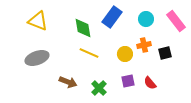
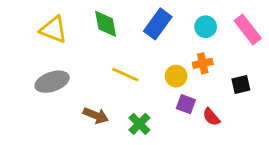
green diamond: (83, 28) -> (106, 24), moved
black square: (165, 53) -> (241, 84), moved
purple square: (128, 81) -> (186, 104), moved, turned 32

